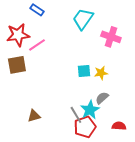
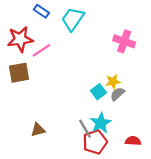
cyan trapezoid: (83, 19) -> (73, 19), moved
cyan square: (84, 71) -> (98, 92), moved, turned -32
gray semicircle: (102, 98) -> (117, 94), moved

